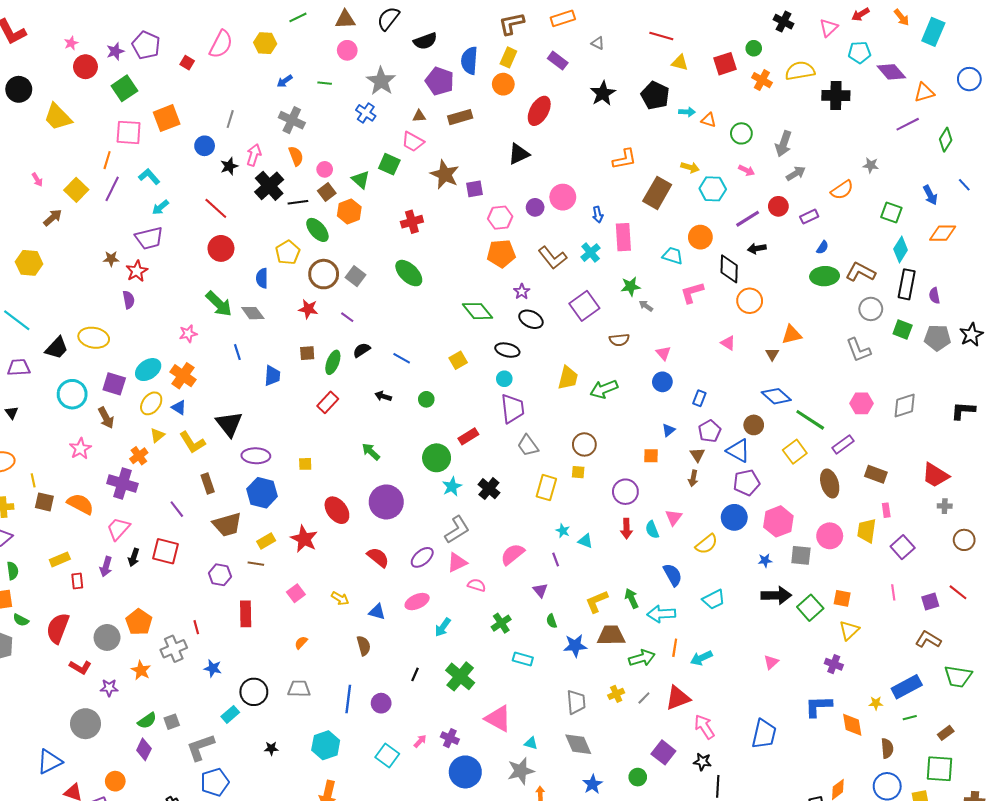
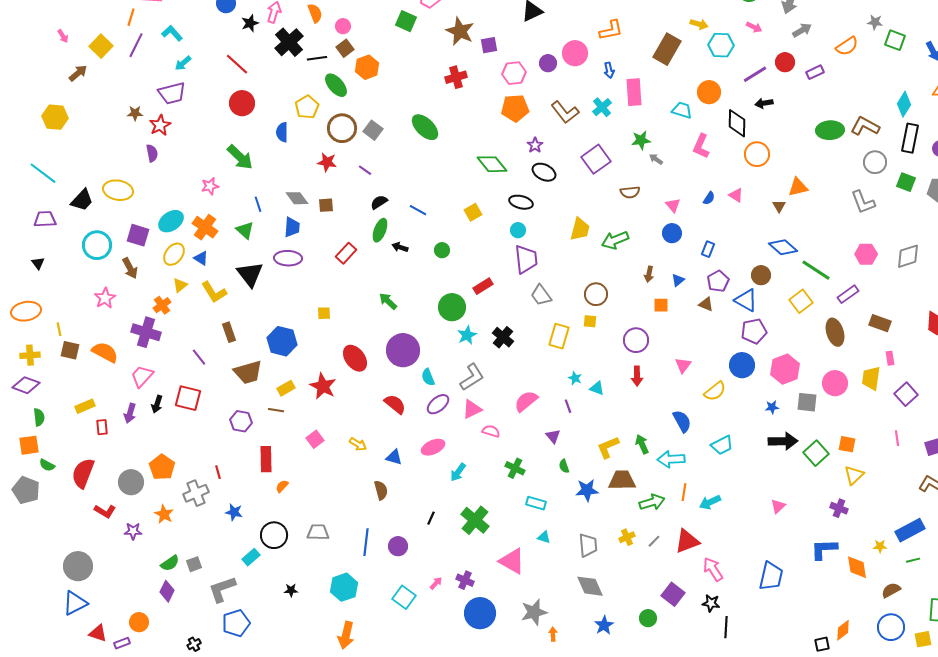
orange L-shape: (624, 159) -> (611, 30), moved
green triangle: (361, 180) -> (245, 230), moved
green square: (891, 212) -> (895, 40), moved
red cross: (412, 222) -> (456, 77), moved
blue semicircle: (823, 247) -> (709, 198), moved
pink L-shape: (692, 293) -> (701, 146), turned -50
gray diamond: (253, 313) -> (297, 198), moved
green ellipse: (333, 362) -> (380, 230), moved
brown triangle: (697, 455) -> (706, 304), turned -35
purple ellipse: (256, 456) -> (288, 258), moved
brown arrow: (693, 478) -> (649, 274), moved
cyan semicircle: (652, 530) -> (428, 377), moved
green cross: (501, 623) -> (515, 468), turned -30
orange semicircle: (301, 643) -> (282, 486), moved
gray circle: (85, 724) -> (78, 566), moved
cyan triangle: (531, 743) -> (544, 537), moved
brown semicircle: (887, 748) -> (891, 590), turned -114

